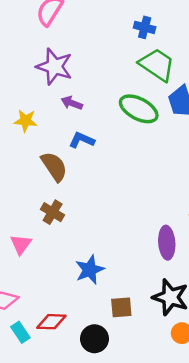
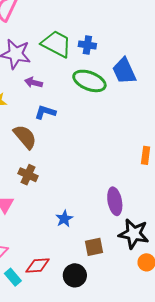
blue cross: (145, 27) -> (87, 45), moved
green trapezoid: (157, 65) -> (56, 44), moved
purple ellipse: (167, 243) -> (115, 201), moved
blue star: (90, 270) -> (64, 219), size x0.7

